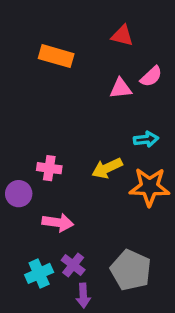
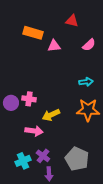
pink triangle: (121, 88) -> (54, 46), moved
yellow arrow: (107, 168) -> (51, 115), moved
purple circle: (19, 194) -> (11, 103), moved

